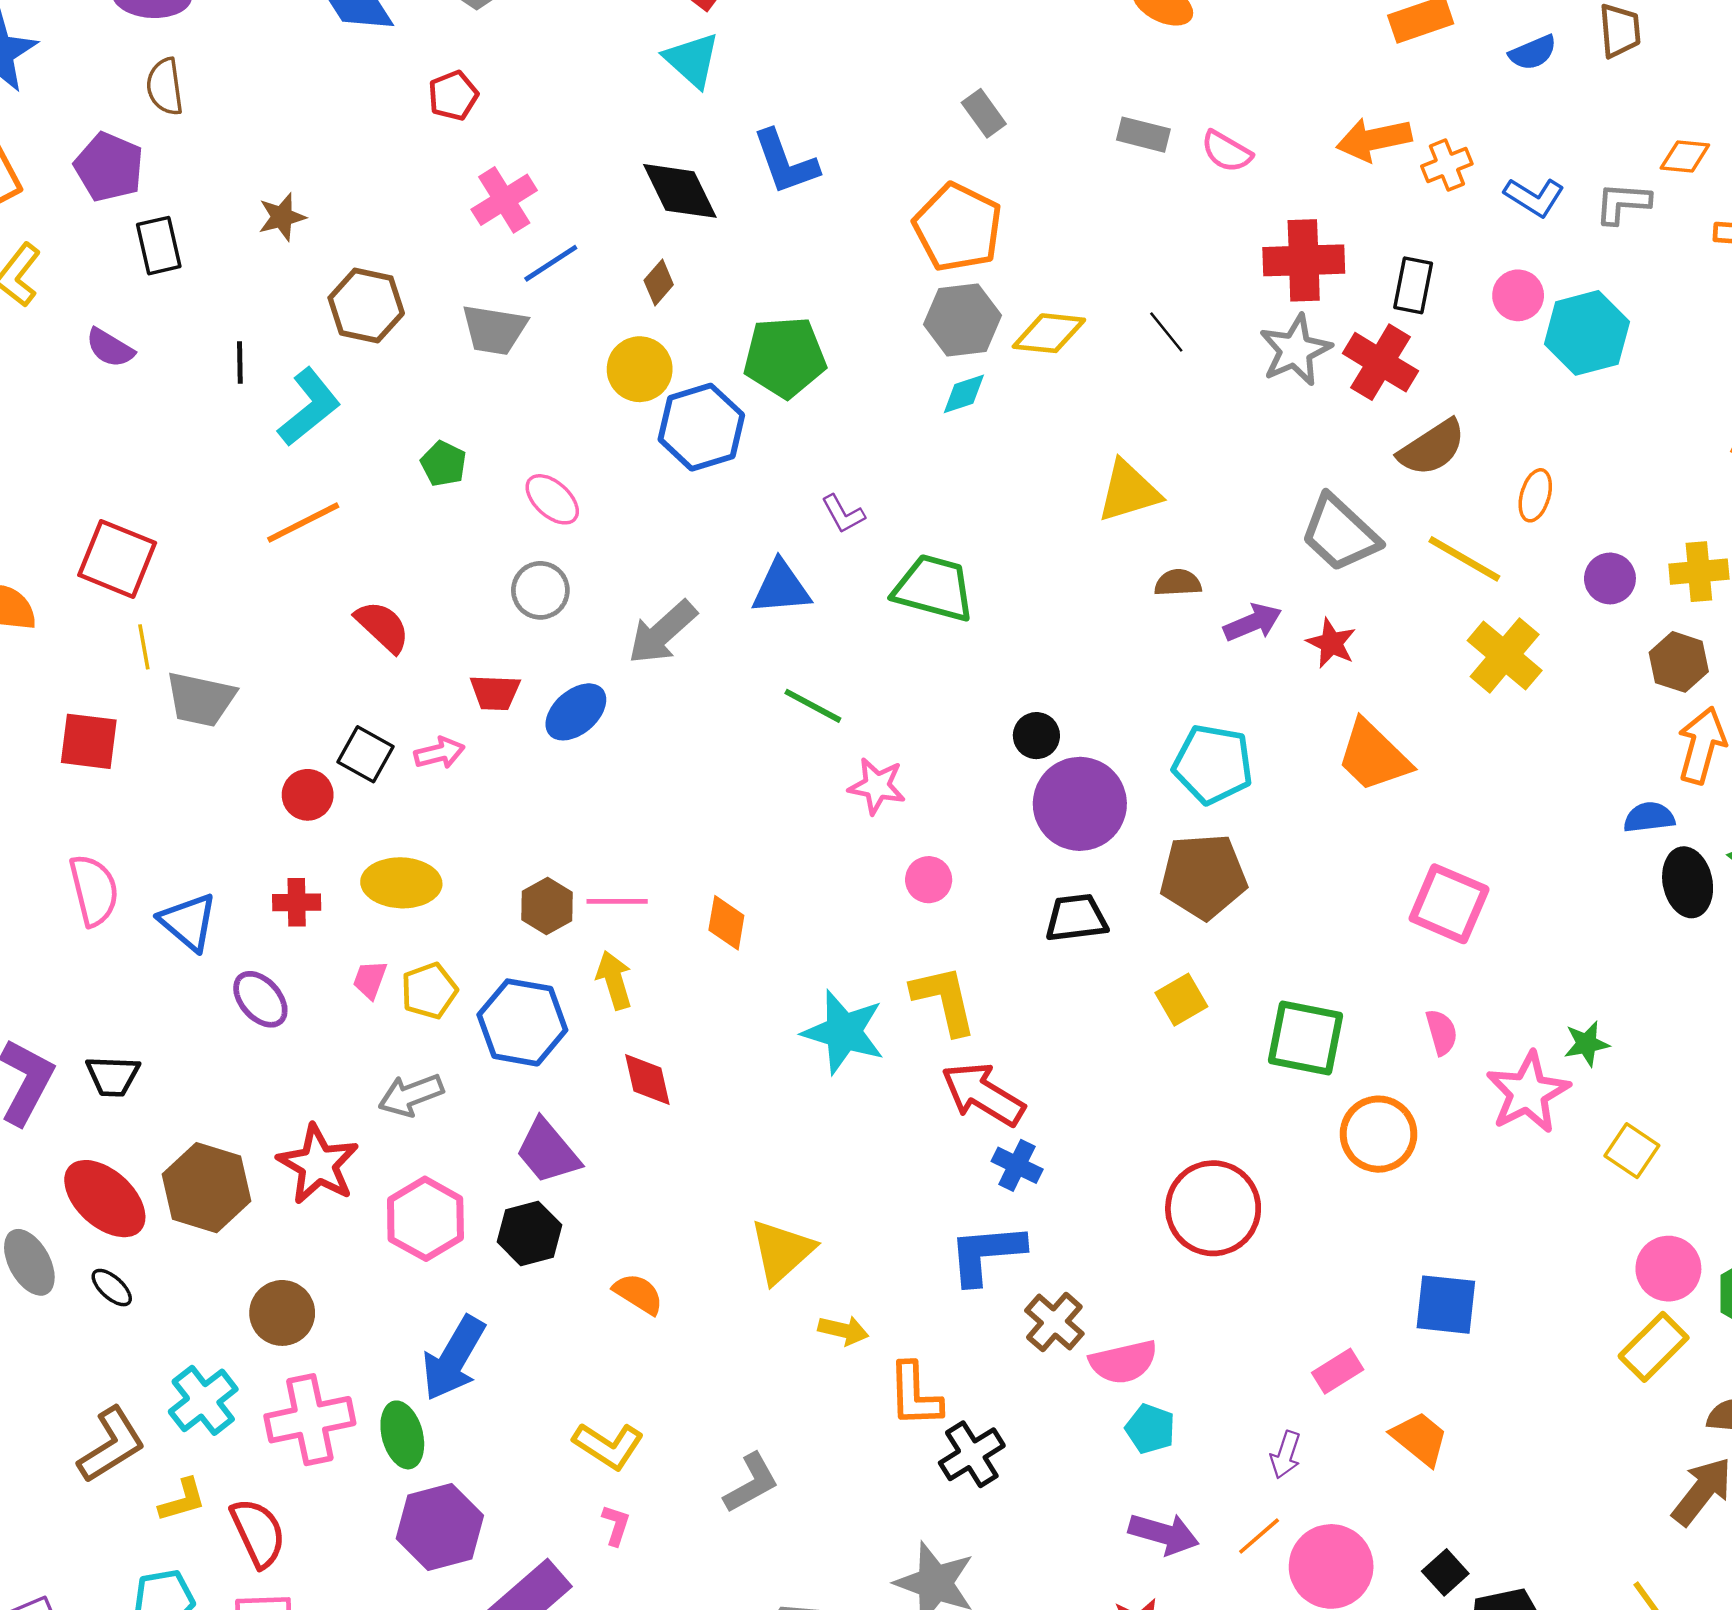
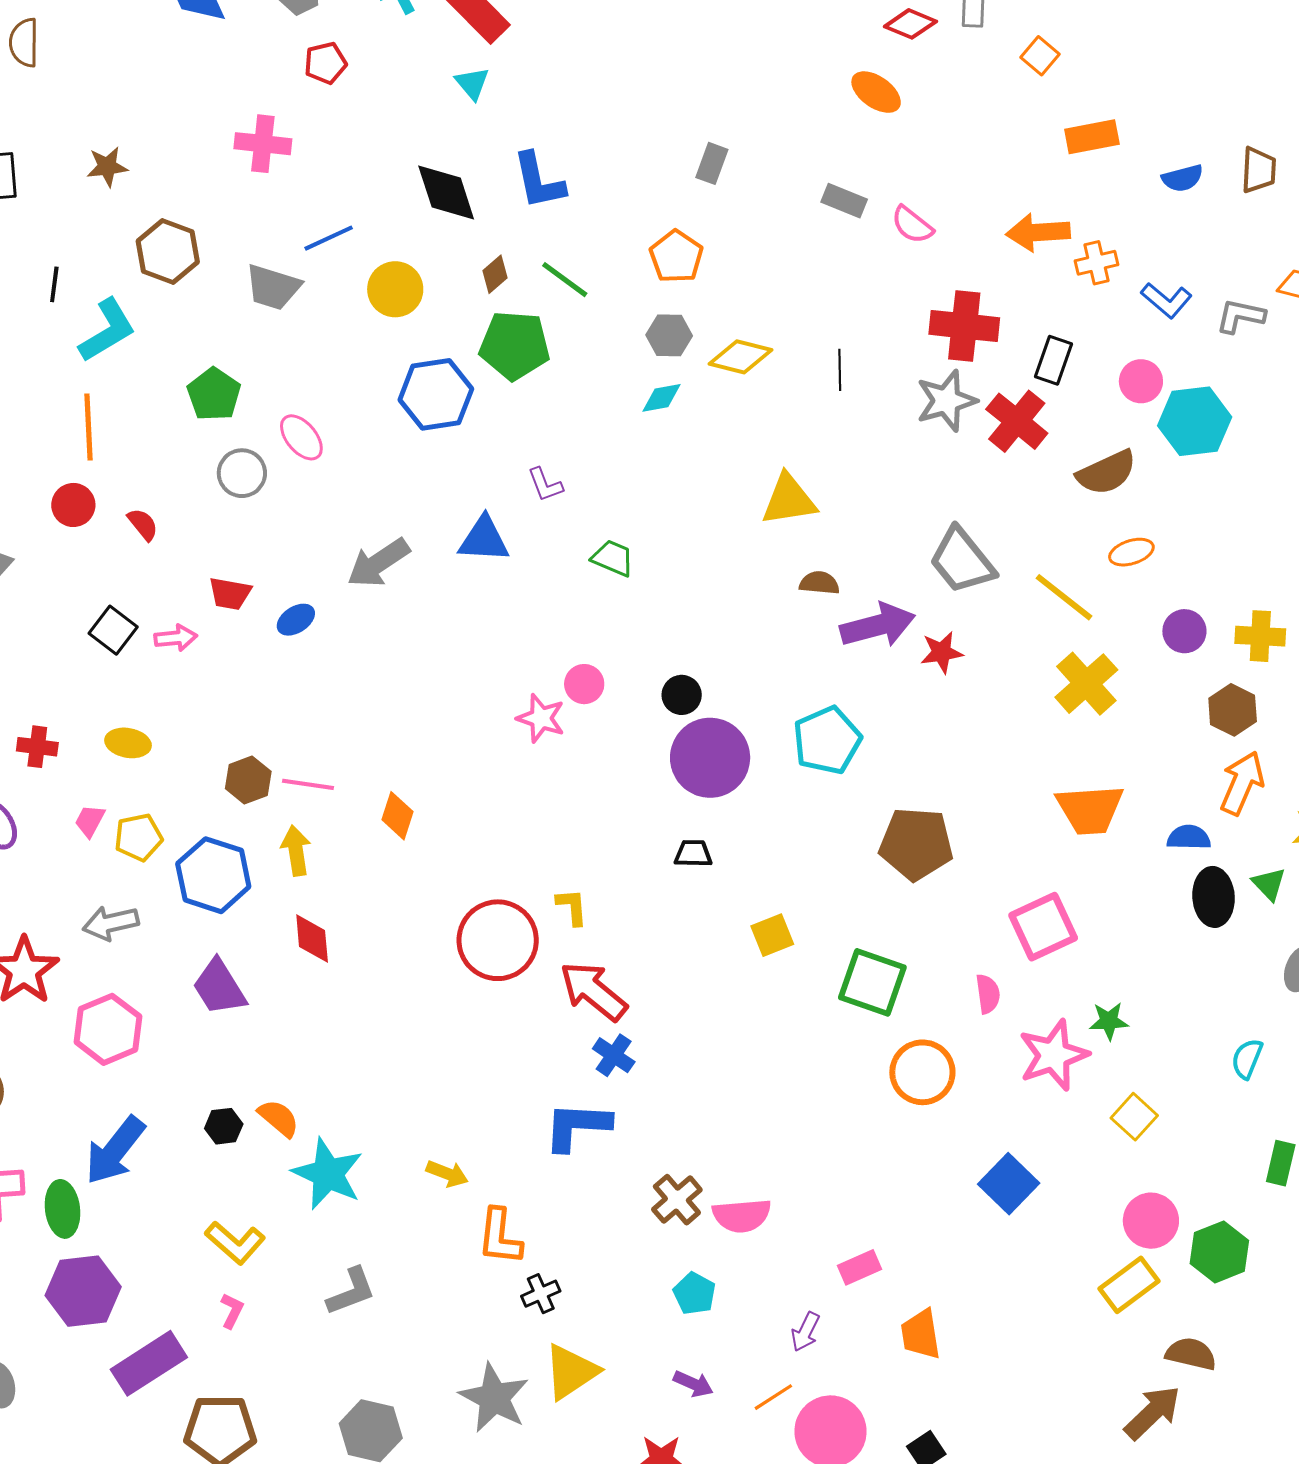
cyan triangle: (692, 60) -> (472, 83), size x0.7
red pentagon: (453, 96) -> (325, 63), moved
gray rectangle: (984, 113) -> (712, 163), turned 48
pink cross: (504, 200) -> (263, 144), moved, turned 30
orange pentagon: (958, 227) -> (676, 257), size x0.7
brown diamond: (659, 282) -> (495, 274), moved
gray hexagon: (963, 320) -> (669, 335), size x0.7
black line: (1166, 332) -> (840, 370), turned 30
yellow circle: (640, 369) -> (395, 289), moved
brown semicircle: (1432, 448) -> (1107, 473), moved
green pentagon: (444, 464) -> (214, 394), size x1.4
orange ellipse: (1535, 495) -> (1131, 552), turned 48
orange line: (303, 523) -> (88, 427), turned -74
green trapezoid: (934, 588) -> (613, 558), size x0.6
gray circle: (540, 590) -> (242, 473), moved
purple arrow: (1253, 622) -> (878, 625), size x1.5
red semicircle: (382, 627) -> (143, 524), size x0.7
red star: (1331, 643) -> (942, 652), turned 30
green line: (813, 706) -> (565, 280), moved
blue ellipse: (576, 712) -> (296, 620), size x0.7
orange trapezoid: (1373, 756) -> (1090, 809), moved, turned -56
cyan pentagon: (1213, 764) -> (827, 740), turned 30
red circle: (308, 795) -> (73, 505), moved
brown pentagon: (1203, 876) -> (916, 844), moved
pink circle: (929, 880) -> (584, 684), moved
yellow ellipse: (401, 883) -> (128, 743), size x0.7
pink square: (1449, 904) -> (1043, 927), moved, turned 34
black trapezoid: (1076, 918) -> (693, 854), size x0.7
yellow L-shape: (944, 1000) -> (572, 907), size x0.6
cyan star: (844, 1032) -> (328, 1174), moved
red circle: (1213, 1208) -> (498, 940), moved
black hexagon: (530, 1233) -> (224, 1126), moved, size x0.7
yellow triangle: (782, 1251) -> (571, 1372), moved
blue square: (1446, 1305) -> (1009, 1184), moved, turned 30
brown cross: (1054, 1322) -> (677, 1200), moved
pink semicircle: (1123, 1362) -> (742, 1215), moved
orange trapezoid: (1420, 1439) -> (921, 1334), turned -146
black cross: (972, 1454) -> (541, 1294), size x0.7
purple arrow: (1164, 1534) -> (693, 1384), size x0.7

